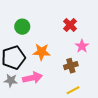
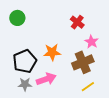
green circle: (22, 27) -> (17, 18), moved
brown cross: (71, 66) -> (83, 62), size x1.5

